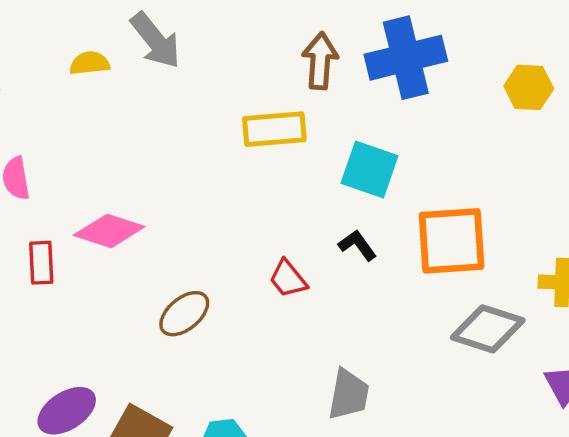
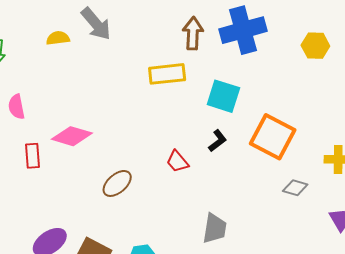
orange square: (452, 241) -> (273, 137), turned 33
black L-shape: (357, 245) -> (218, 141), turned 90
gray diamond: (488, 329) -> (295, 188), size x0.6

